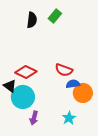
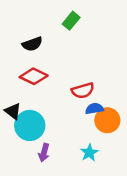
black semicircle: (32, 20) -> (32, 44), moved, turned 63
red semicircle: (64, 70) -> (83, 91), turned -36
red diamond: (26, 72) -> (34, 76), moved

